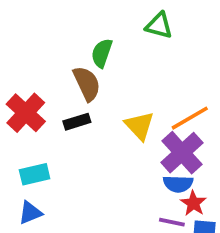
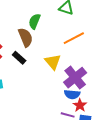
orange line: (190, 118) -> (74, 38), moved
black rectangle: (77, 122) -> (19, 58), turned 56

